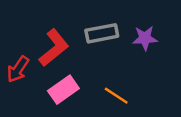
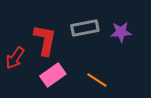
red L-shape: (54, 48) -> (45, 40), turned -40

